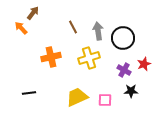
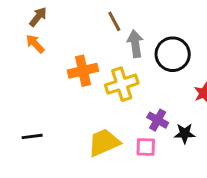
brown line: (73, 27) -> (114, 21), moved
orange arrow: (21, 28) -> (35, 44), moved
orange cross: (51, 57) -> (83, 71), moved
purple cross: (124, 70) -> (158, 120), moved

